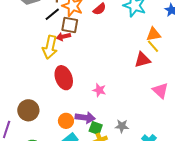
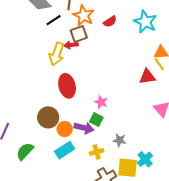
black line: (52, 14) -> (54, 20), moved
brown square: (70, 25) -> (79, 34), turned -36
brown circle: (28, 110) -> (48, 117), moved
green square: (96, 128) -> (96, 120), moved

